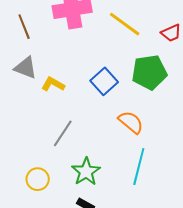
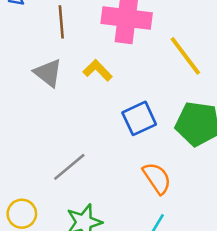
yellow L-shape: (53, 84) -> (98, 70), moved

